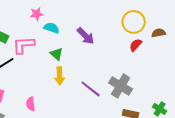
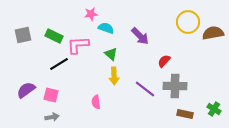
brown semicircle: (159, 33) -> (213, 33), size x1.5
red semicircle: (136, 45) -> (164, 61), moved
gray cross: (121, 86) -> (175, 86), turned -30
pink semicircle: (31, 104) -> (96, 102), moved

